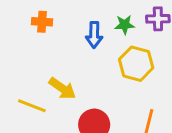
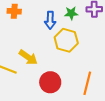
yellow hexagon: (136, 64) -> (66, 40), moved

